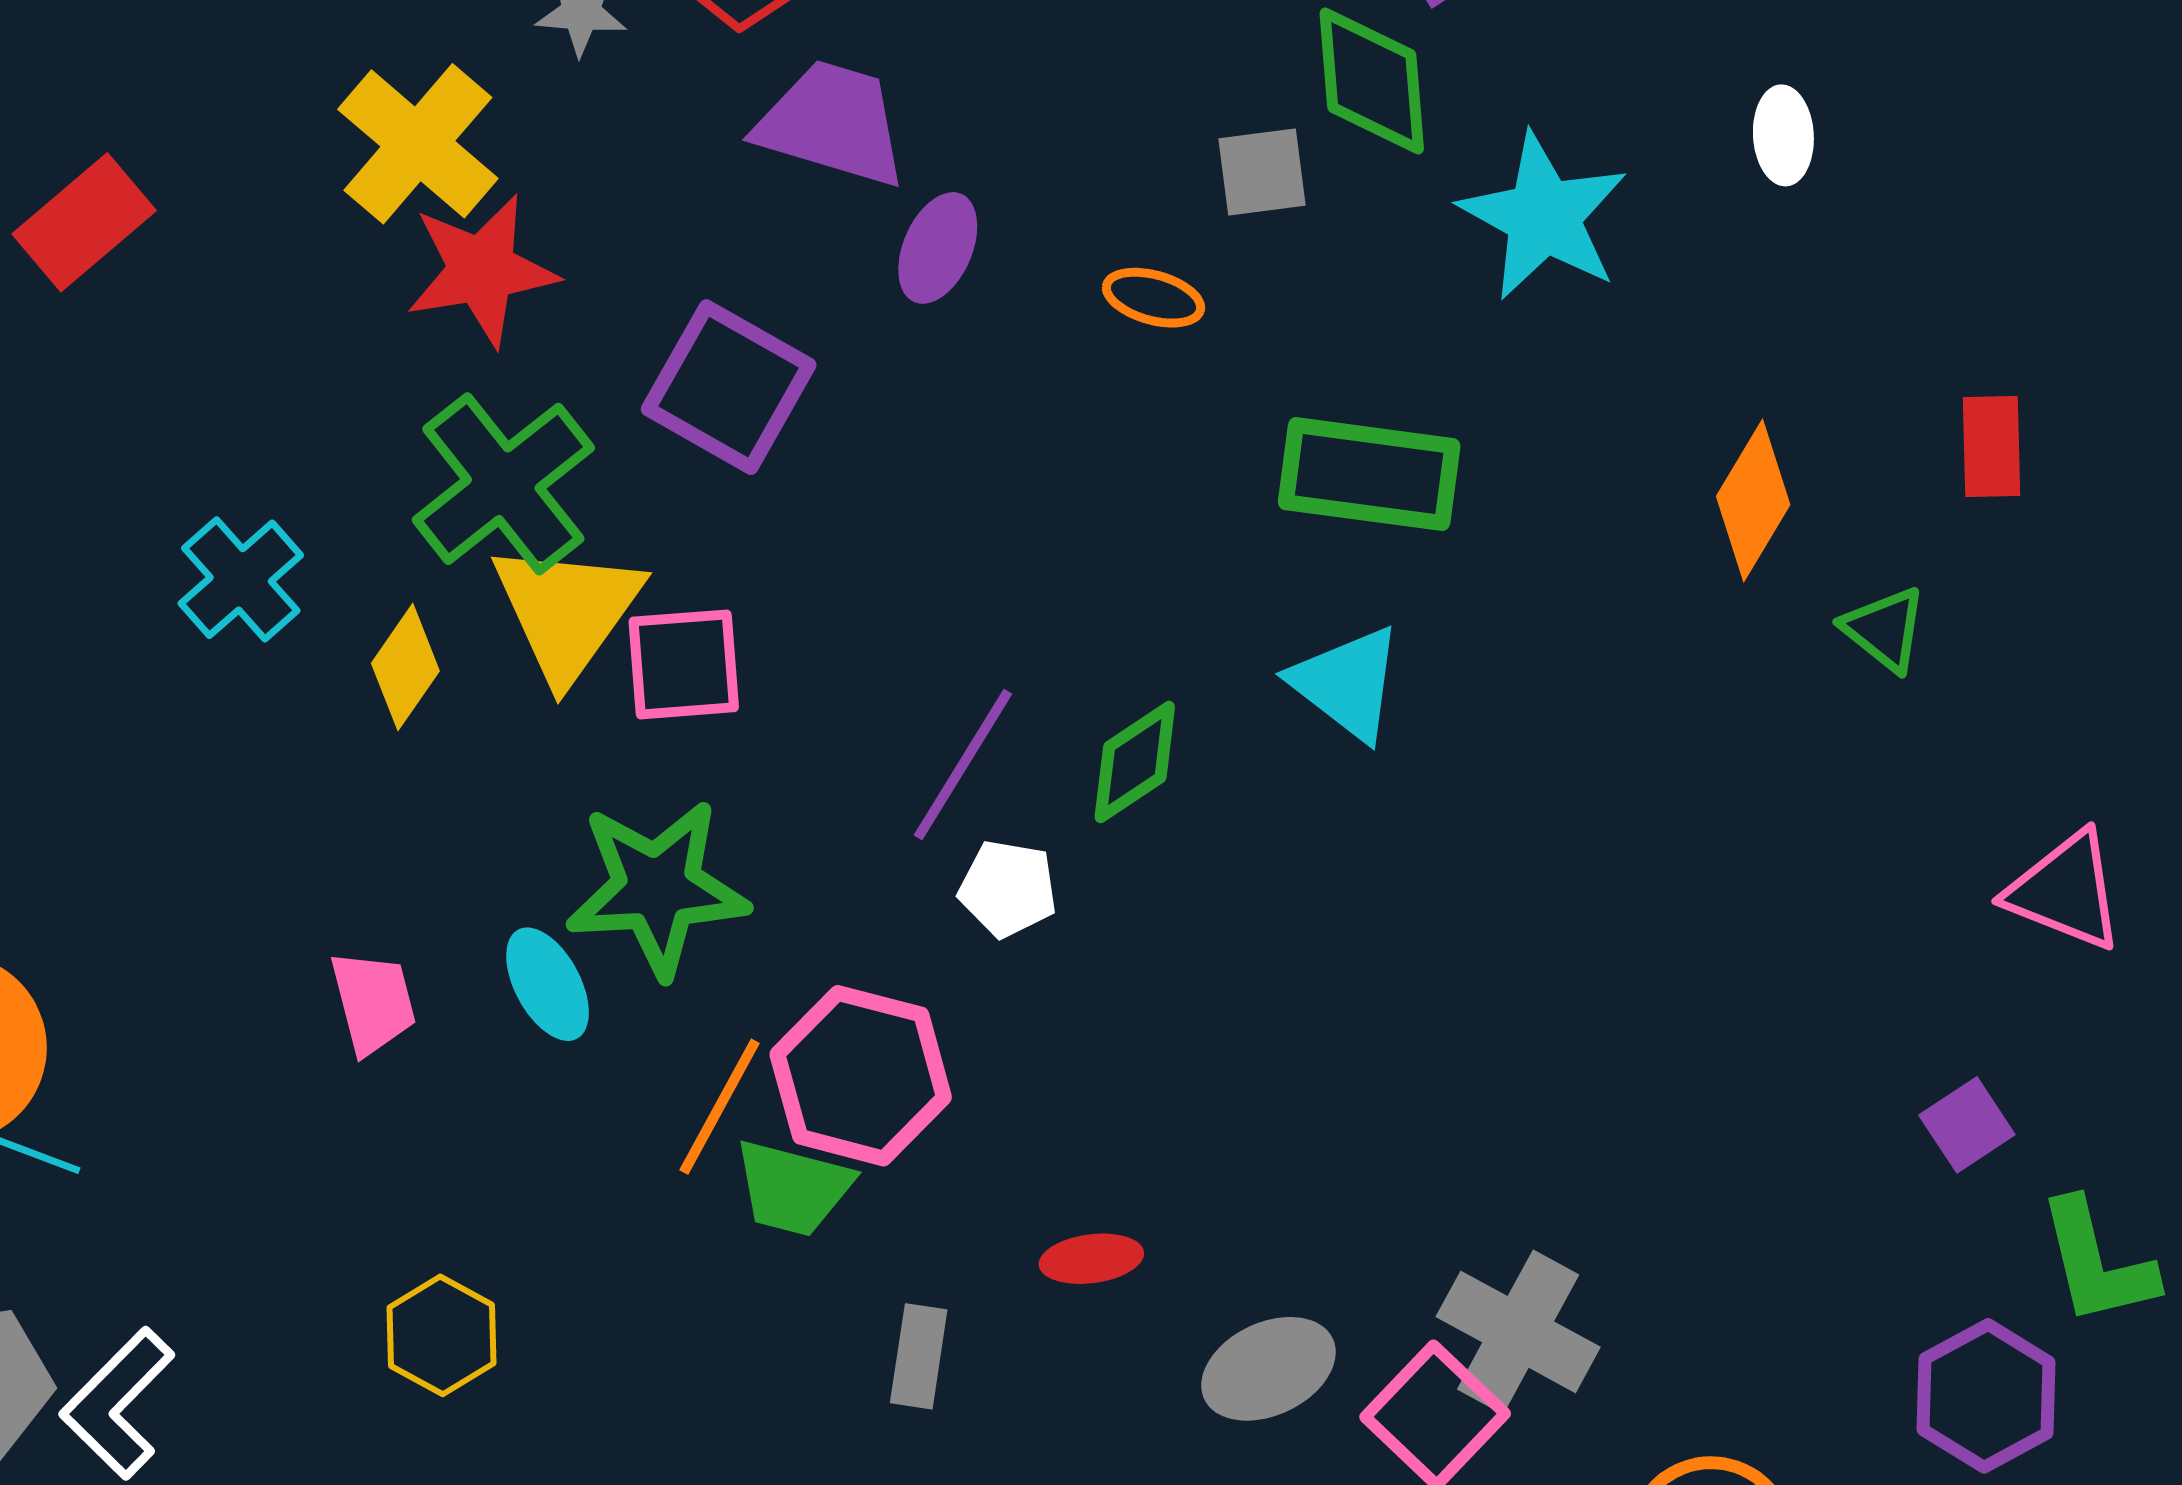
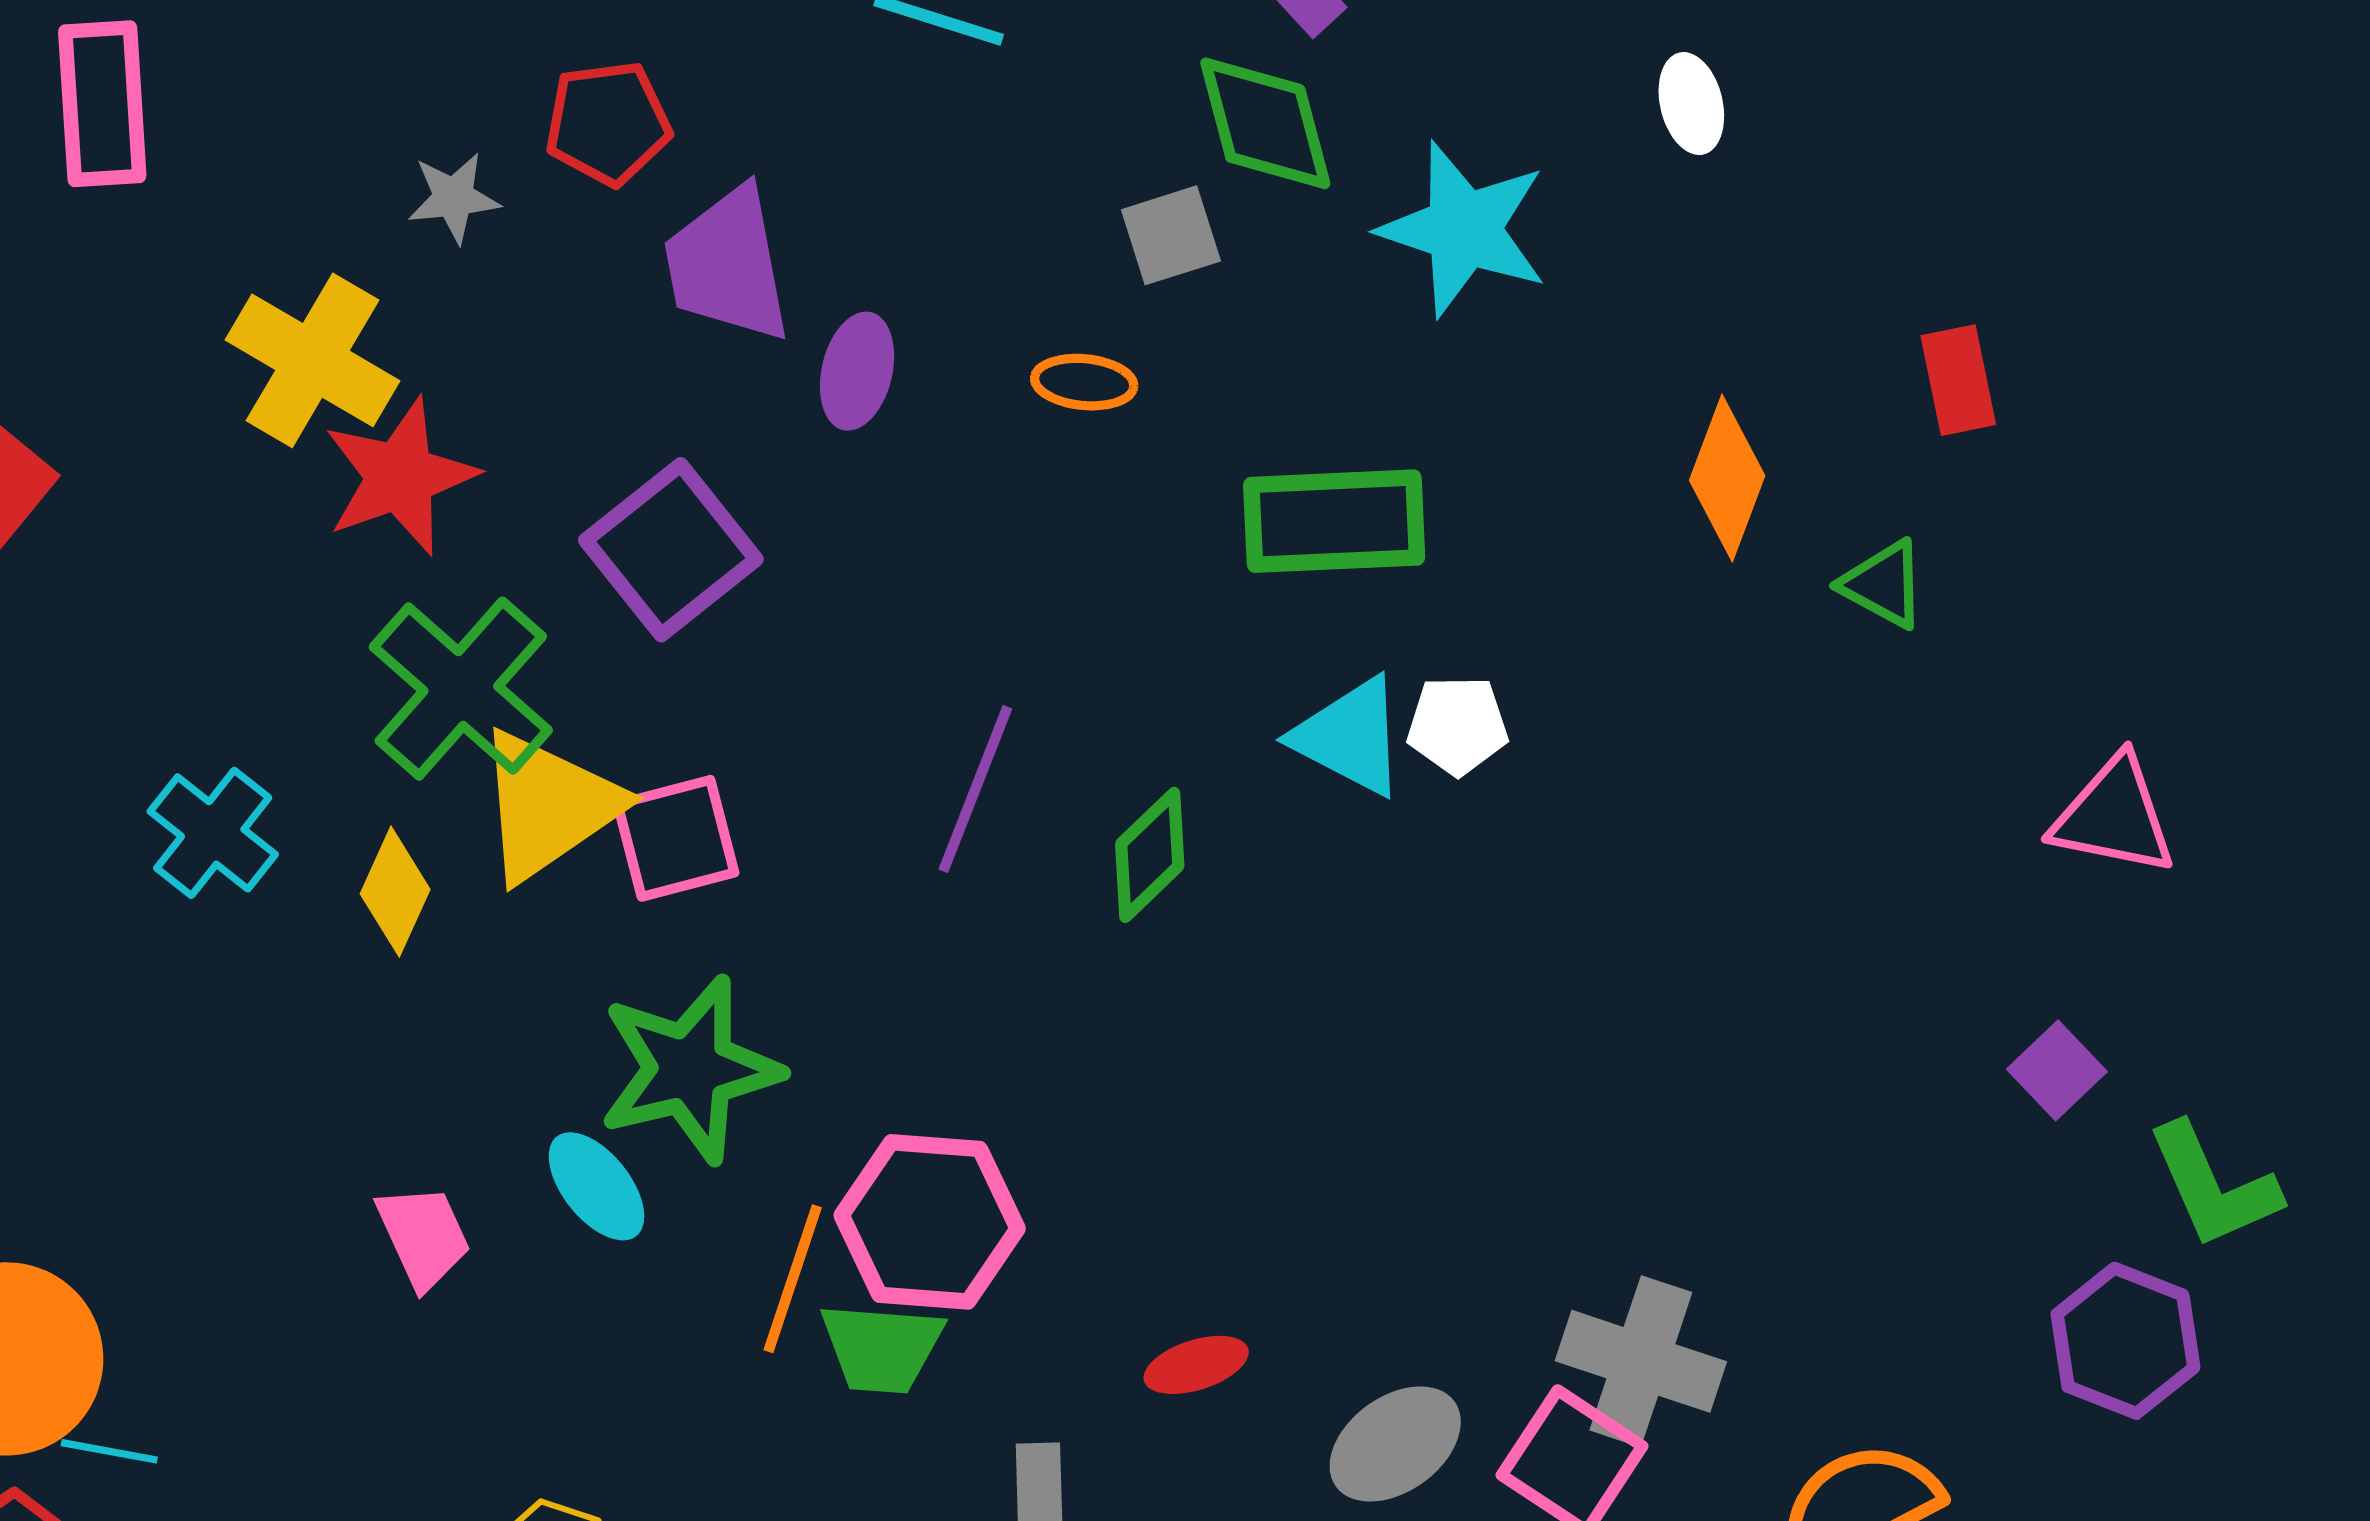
purple trapezoid: (832, 124) -> (728, 265), turned -107
purple square: (729, 387) -> (671, 550), turned 32
yellow triangle: (567, 611) -> (548, 806), turned 30
purple line: (963, 764) -> (975, 789), moved
white pentagon: (1008, 889) -> (1458, 725), moved

